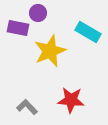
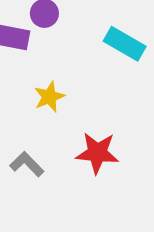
yellow star: (50, 51) -> (49, 97), moved, size x0.6

